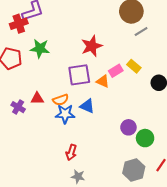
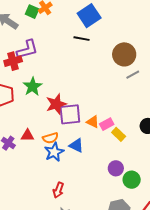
red star: (92, 46) -> (56, 104), moved
green star: (40, 48) -> (33, 87), turned 30
yellow rectangle: (134, 66) -> (119, 134), moved
pink rectangle: (116, 71) -> (107, 124), moved
blue star: (65, 114) -> (54, 152), turned -30

